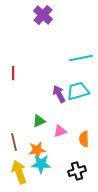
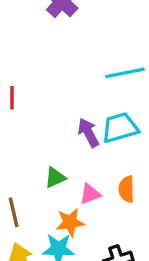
orange semicircle: (84, 139) -> (127, 189), moved
orange star: (37, 150) -> (70, 222), moved

